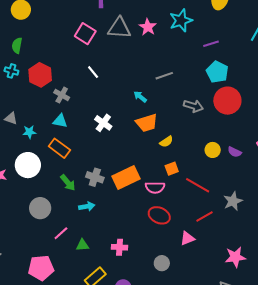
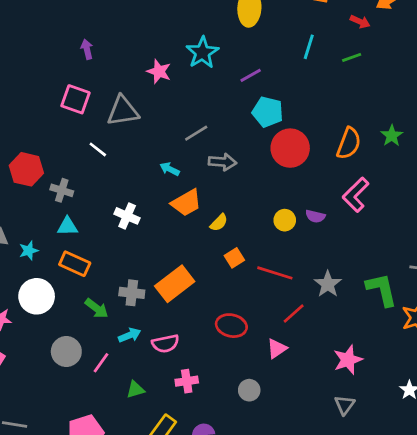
gray triangle: (119, 28) -> (123, 111), moved
gray arrow: (193, 106) -> (222, 162), moved
pink semicircle: (155, 188) -> (165, 344), moved
pink line: (61, 233) -> (101, 363), moved

